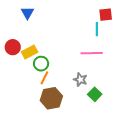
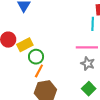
gray star: (80, 80) -> (88, 64), moved

